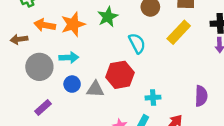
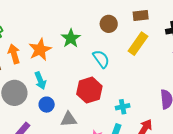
orange arrow: (45, 25) -> (14, 54), turned 72
cyan arrow: (69, 58) -> (40, 81), turned 78
gray triangle: (95, 89) -> (69, 119), moved

